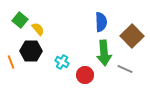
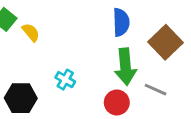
black hexagon: (31, 51) -> (21, 98), moved
red circle: (85, 75) -> (117, 102), moved

